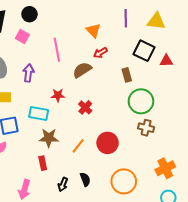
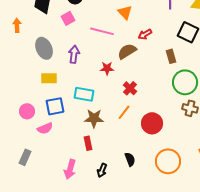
orange triangle: (93, 30) -> (125, 12), moved
pink square: (22, 36) -> (68, 18), turned 32
pink line: (57, 50) -> (102, 31), turned -65
red star: (58, 95) -> (107, 68), moved
orange line: (78, 146) -> (124, 112), moved
black arrow: (63, 184) -> (102, 170), moved

